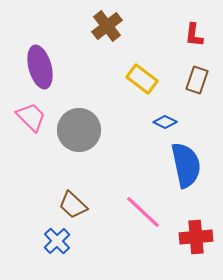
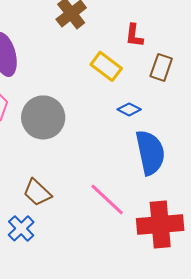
red L-shape: (194, 35) -> (134, 35), moved
red cross: (196, 237) -> (160, 224), size x1.4

